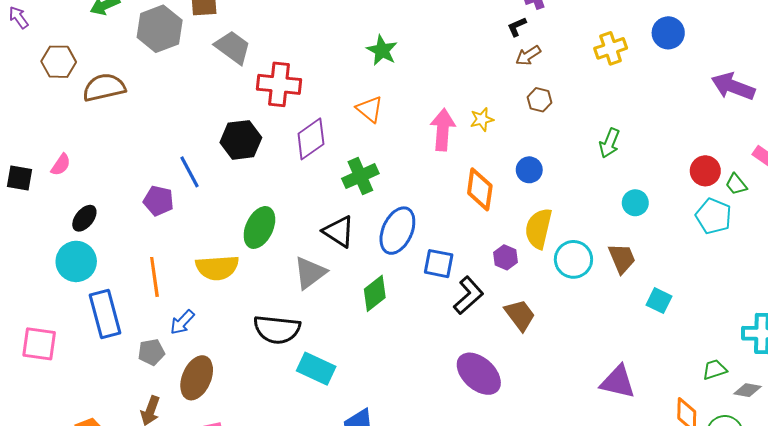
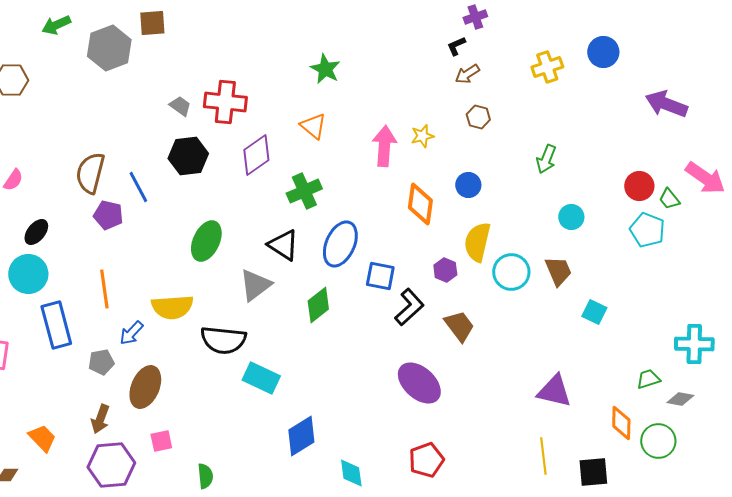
gray trapezoid: (233, 47) -> (180, 106), moved, size x0.6
brown semicircle: (104, 87) -> (90, 173), moved, turned -63
yellow semicircle: (217, 268) -> (172, 307), moved

